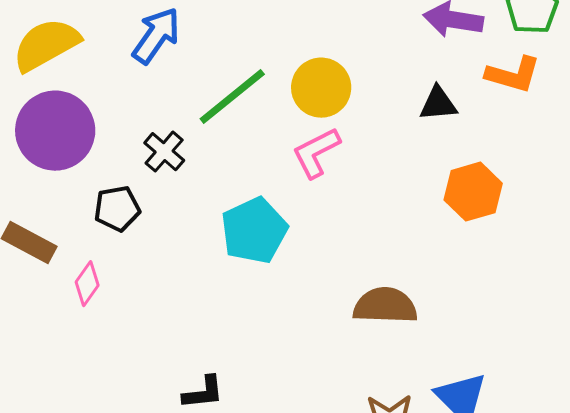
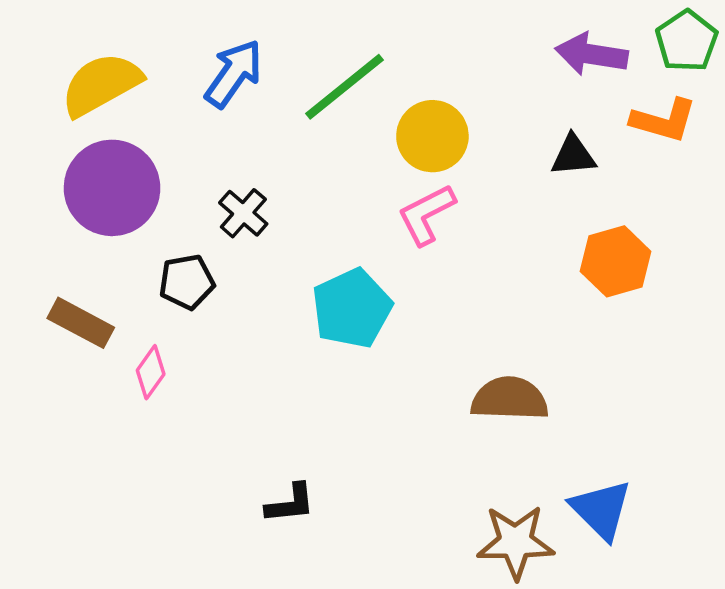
green line: (232, 97) -> (345, 87), moved

